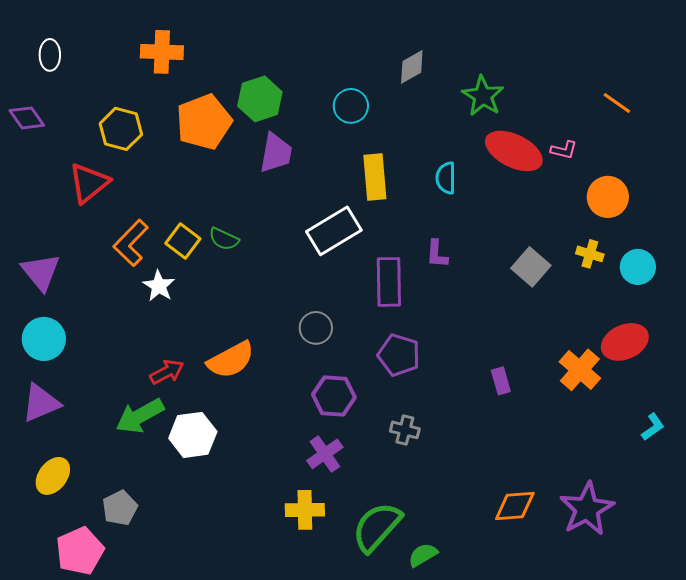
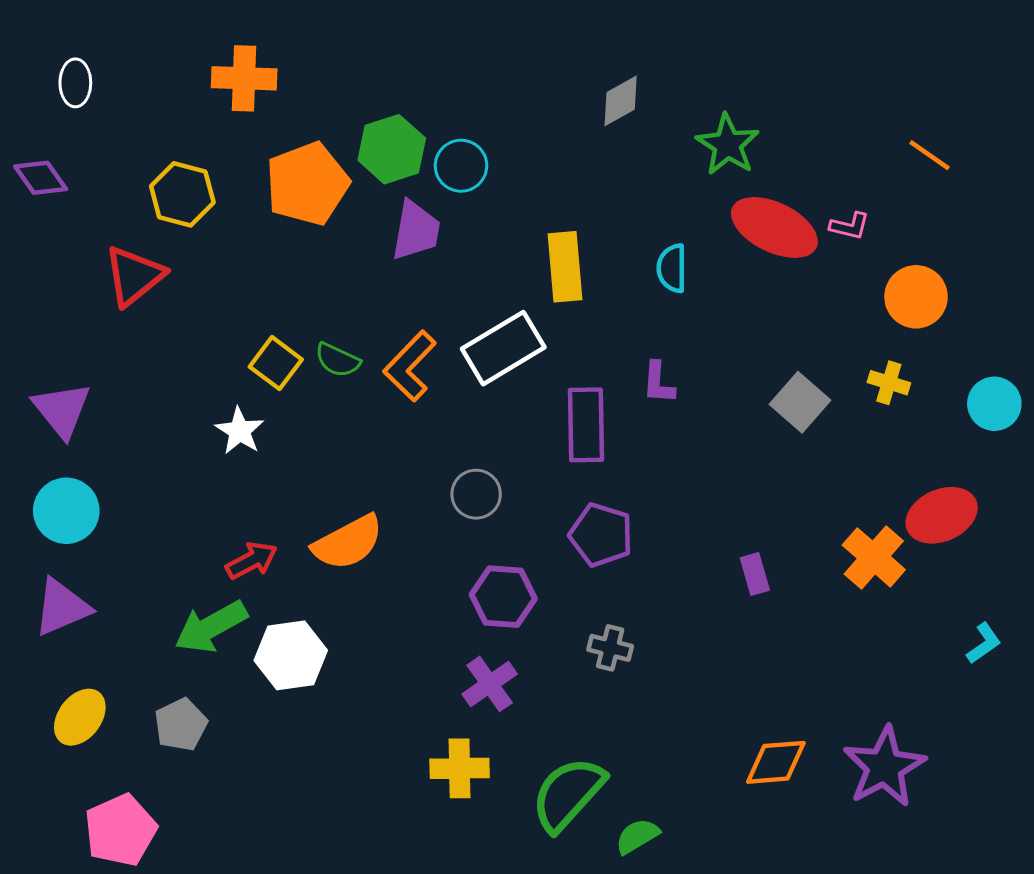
cyan circle: (351, 106) -> (461, 166), moved
orange L-shape: (131, 243) -> (410, 366), moved
cyan circle: (638, 267) -> (994, 404), moved
gray pentagon: (120, 508) -> (181, 725), moved

